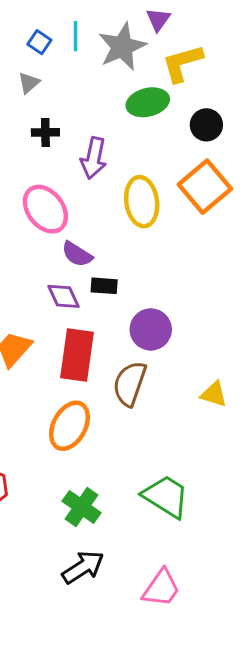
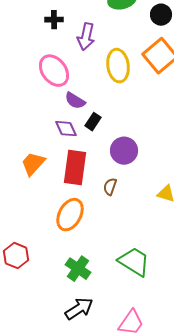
black rectangle: (104, 286) -> (93, 122), turned -60
brown semicircle: (130, 384) -> (110, 187), size x0.6

